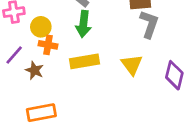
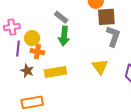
purple line: (14, 55) -> (18, 48), moved, turned -35
yellow rectangle: (85, 61) -> (55, 72), moved

